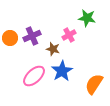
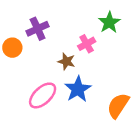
green star: (87, 18) -> (109, 22), turned 30
purple cross: (32, 36) -> (38, 29), moved

